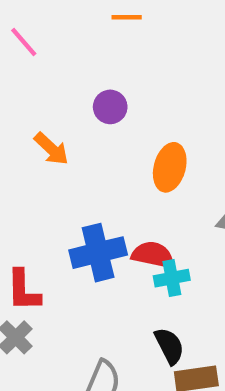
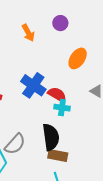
blue cross: (98, 253) -> (33, 85), turned 30
black semicircle: (169, 346) -> (51, 137), size x1.5

